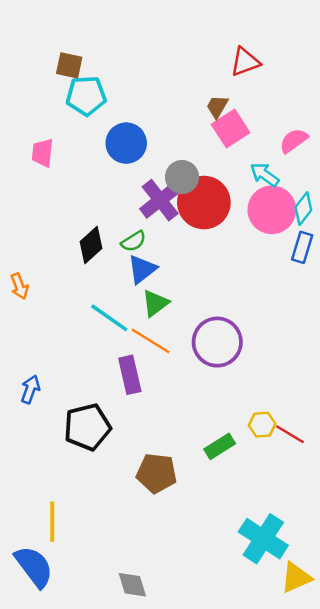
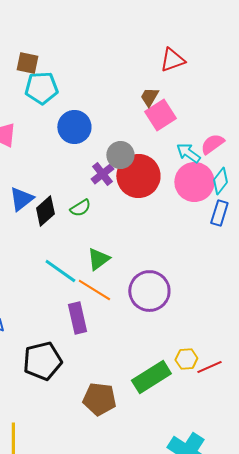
pink semicircle: (294, 141) -> (212, 144), moved
purple cross: (160, 200) -> (102, 174), size x0.7
blue triangle: (142, 269) -> (21, 199), moved
red line: (290, 434) -> (209, 367), turned -55
green rectangle: (220, 446) -> (151, 377), size x1.5

